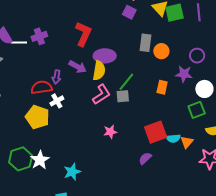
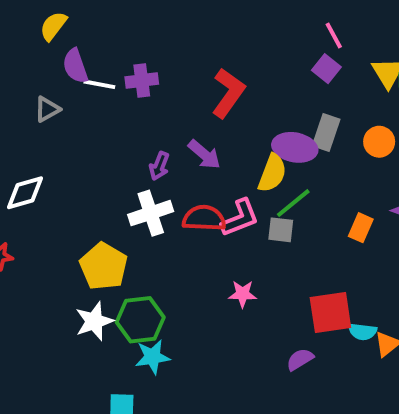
gray rectangle: (145, 43) -> (326, 133), moved
orange circle: (161, 51) -> (379, 142), moved
purple ellipse: (105, 56) -> (295, 147), moved
yellow semicircle: (99, 71) -> (272, 173), moved
red semicircle: (41, 87) -> (204, 218), moved
white cross: (57, 101) -> (151, 213), size x1.5
yellow pentagon: (37, 117) -> (104, 266), moved
green hexagon: (21, 159) -> (140, 320), moved

